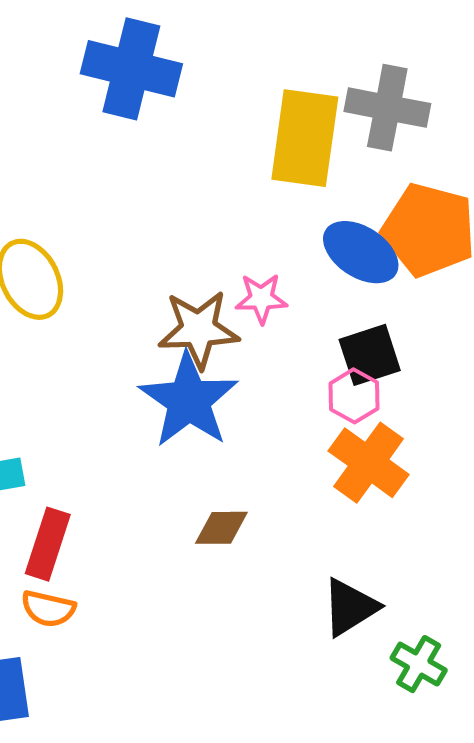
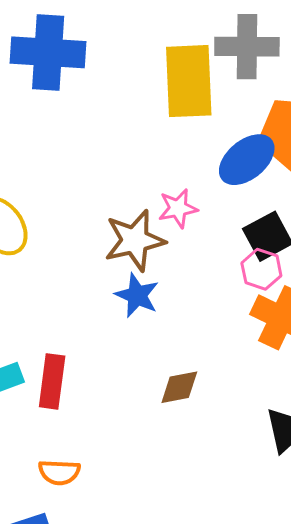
blue ellipse: (361, 252) -> (247, 160), turned -62
blue star: (189, 400) -> (137, 295), size x0.6
red rectangle: (48, 544) -> (52, 381), moved

